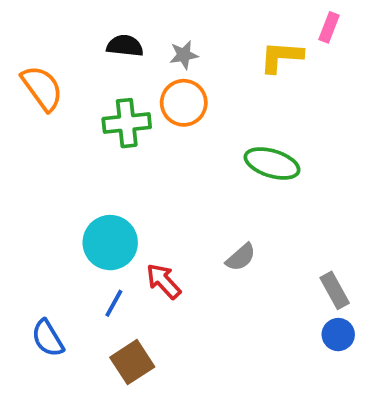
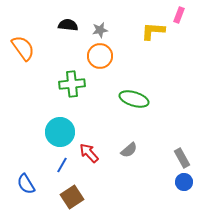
green cross: (127, 123) -> (72, 84), moved
green ellipse: (272, 163) -> (134, 99), moved
gray semicircle: (241, 257) -> (129, 150), moved

